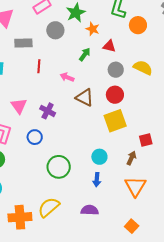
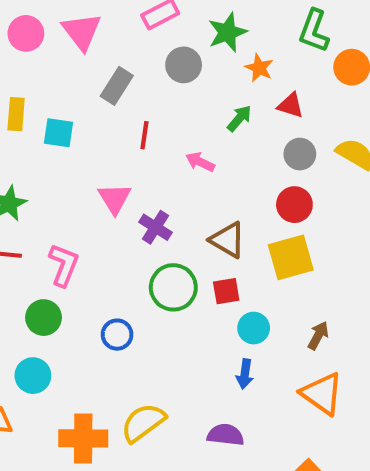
gray rectangle: (23, 43) -> (117, 86), turned -60
brown triangle: (85, 98) -> (228, 240), moved
pink triangle: (19, 106) -> (115, 199), moved
blue circle: (35, 137) -> (117, 335), moved
red square: (146, 140) -> (226, 291), moved
green circle: (59, 167) -> (173, 287), moved
orange triangle: (135, 186) -> (322, 394), turned -30

